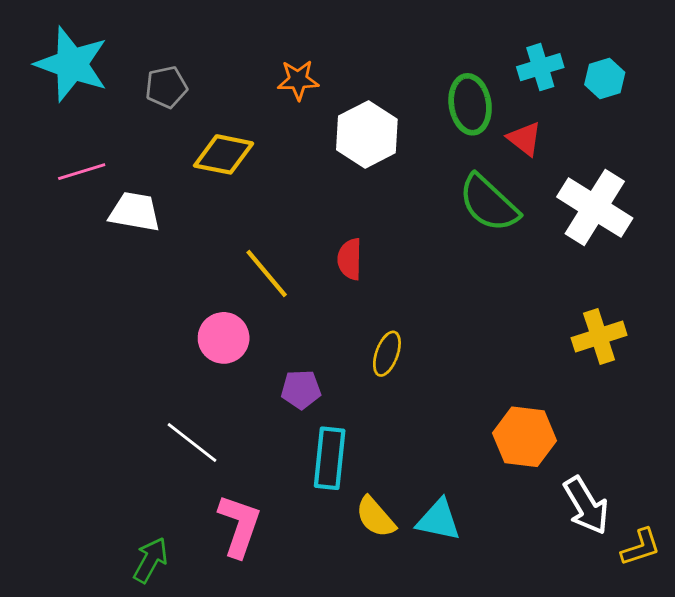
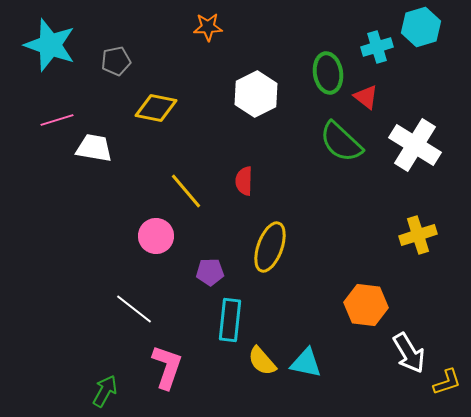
cyan hexagon: (605, 79) -> (421, 27), moved, size x1.4
orange star: (298, 80) -> (208, 27), moved
yellow ellipse: (387, 354) -> (270, 247), size x1.6

